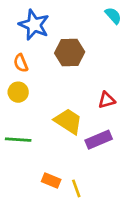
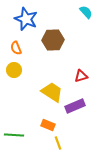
green line: (18, 140) -> (14, 135), moved
orange rectangle: (51, 181) -> (48, 125), moved

